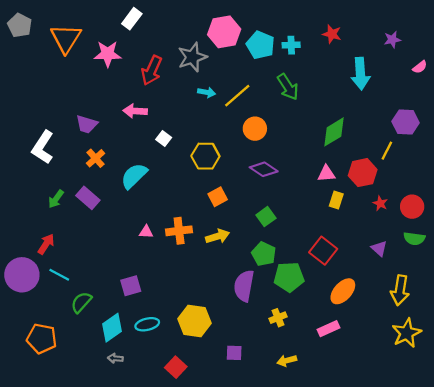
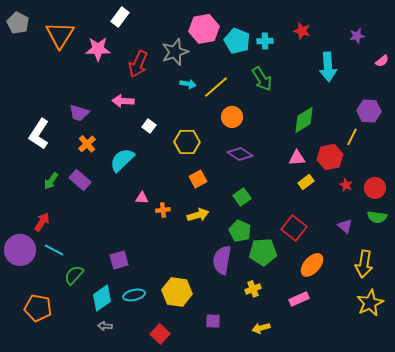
yellow rectangle: (336, 200) -> (306, 182), turned 35
orange cross: (179, 231) -> (163, 210), size x0.6
pink triangle: (146, 232) -> (142, 198), moved

